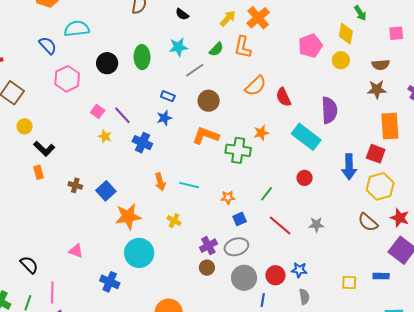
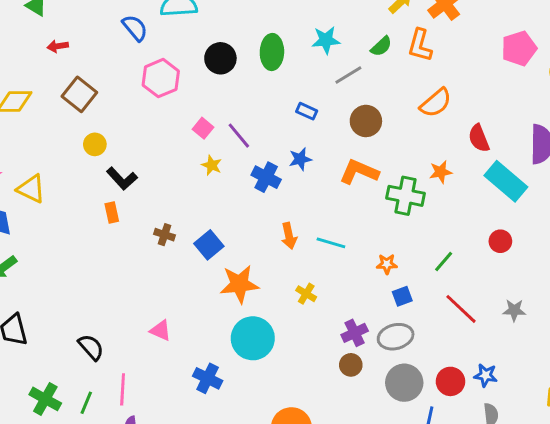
red semicircle: (283, 97) -> (479, 138), moved
blue star: (164, 118) -> (300, 159), moved

